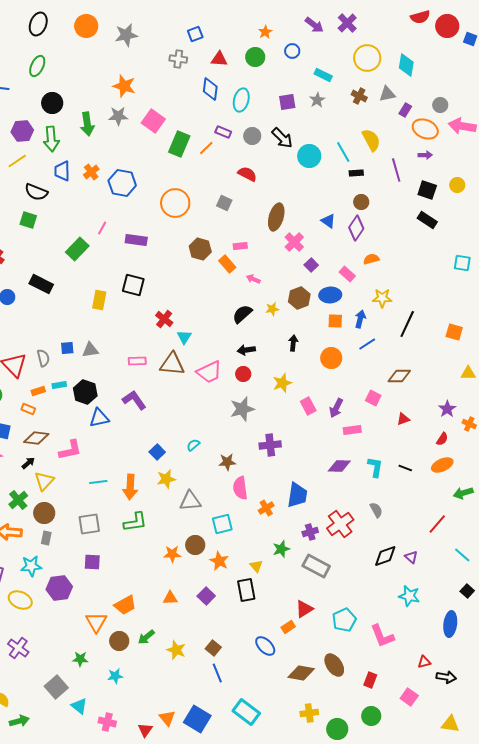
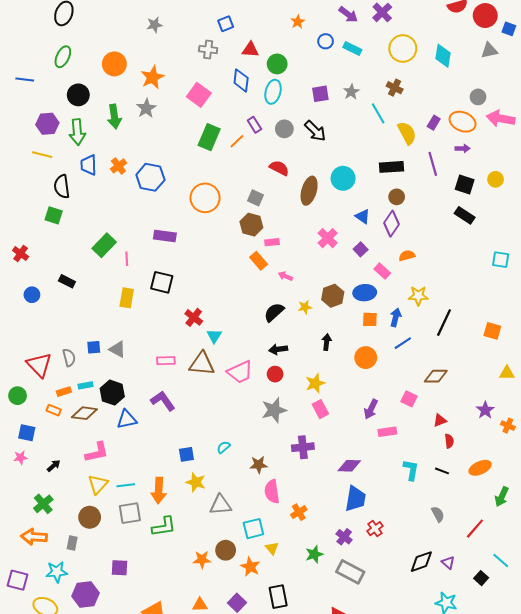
orange circle: (86, 26) -> (114, 64), moved
gray star: (126, 35) -> (155, 25), size x0.7
green circle: (255, 57) -> (277, 64), moved
cyan rectangle: (323, 75) -> (352, 49), moved
orange star: (124, 86) -> (152, 77), turned 30
gray triangle: (387, 94) -> (489, 51), moved
purple rectangle: (405, 110) -> (434, 123), moved
gray star: (118, 116) -> (146, 108), turned -30
pink square: (153, 121) -> (199, 95), moved
purple rectangle: (223, 132) -> (254, 125), turned 35
cyan line: (343, 152) -> (378, 113), moved
cyan circle: (309, 156) -> (343, 178), moved
yellow line: (17, 161) -> (42, 155), turned 48
black rectangle: (356, 173) -> (391, 167), size x1.6
black semicircle: (36, 192) -> (62, 187), turned 60
brown ellipse: (276, 217) -> (309, 191), moved
pink line: (102, 228) -> (127, 259), moved, turned -32
brown hexagon: (200, 249) -> (251, 225), moved
purple square: (311, 265) -> (361, 249), moved
black rectangle: (41, 284) -> (67, 281), size x0.7
gray triangle: (90, 350) -> (117, 349), turned 36
pink rectangle: (308, 406) -> (320, 409), moved
brown diamond: (36, 438) -> (84, 413), moved
red semicircle: (442, 439) -> (449, 441), moved, turned -40
blue square: (157, 452) -> (186, 454), turned 35
purple diamond: (339, 466) -> (349, 466), moved
yellow star: (166, 479) -> (196, 482), turned 30
yellow triangle: (44, 481) -> (98, 484), moved
green arrow: (463, 493) -> (502, 497), turned -48
blue trapezoid: (297, 495) -> (355, 499), moved
gray semicircle: (376, 510) -> (438, 514), moved
brown circle: (44, 513) -> (90, 517), moved
gray square: (89, 524) -> (130, 513), moved
red cross: (340, 524) -> (375, 529), size x0.6
purple cross: (310, 532) -> (344, 537), turned -35
yellow triangle: (256, 566) -> (272, 548), moved
black square: (467, 591) -> (481, 578), moved

